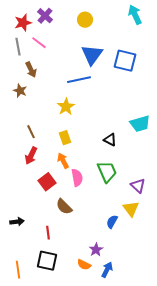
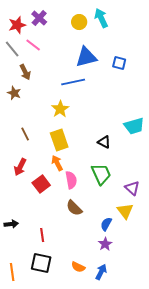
cyan arrow: (135, 15) -> (101, 18), moved
gray line: (18, 47) -> (12, 49), turned -30
blue triangle: (92, 55) -> (86, 57), turned 40
blue square: (125, 61) -> (119, 63), size x0.6
yellow rectangle: (65, 138) -> (59, 140), size x1.5
red arrow: (31, 156) -> (20, 167), moved
brown semicircle: (64, 207) -> (74, 208), moved
purple star: (96, 250) -> (105, 244), moved

